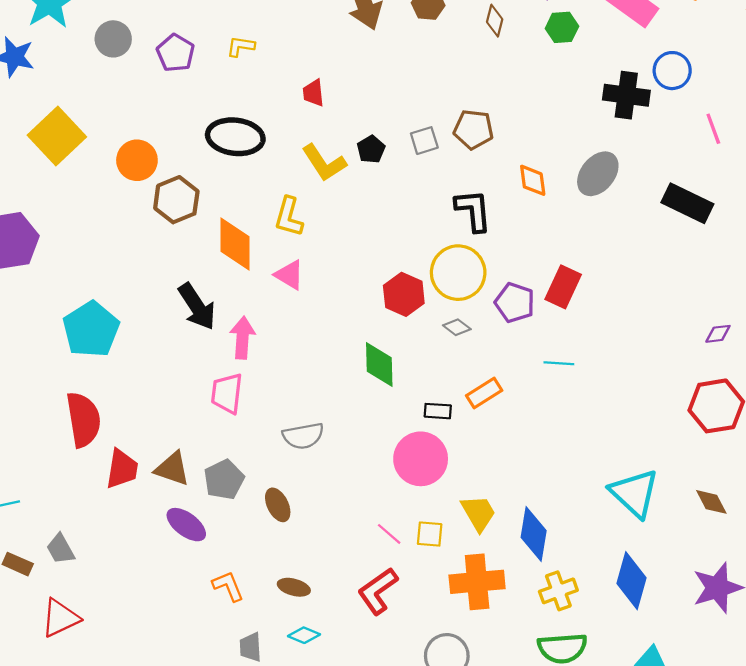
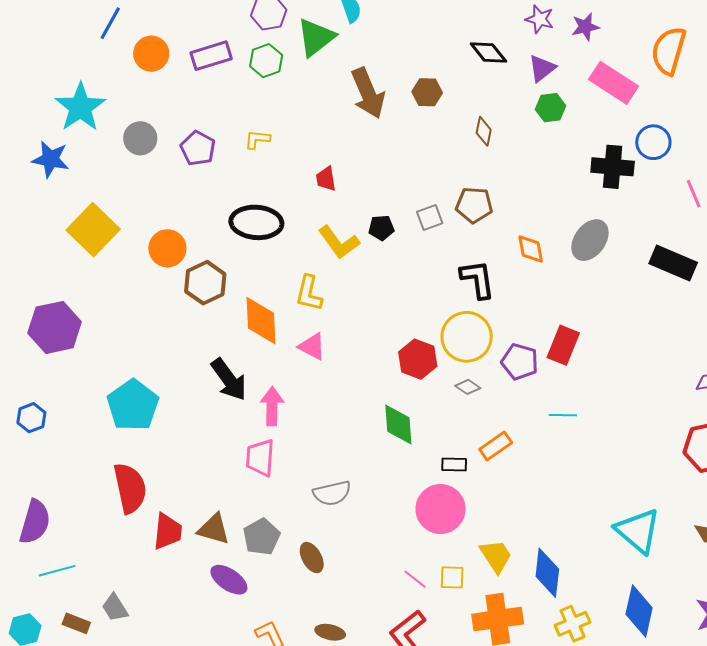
brown diamond: (495, 21) -> (484, 131), moved
black pentagon: (371, 149) -> (381, 228), turned 30

